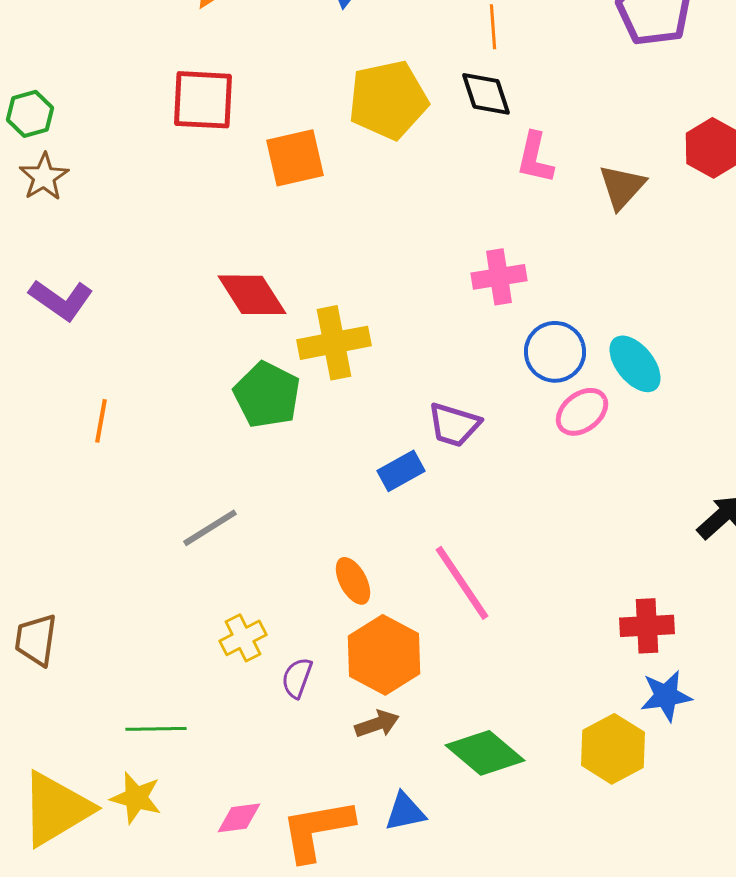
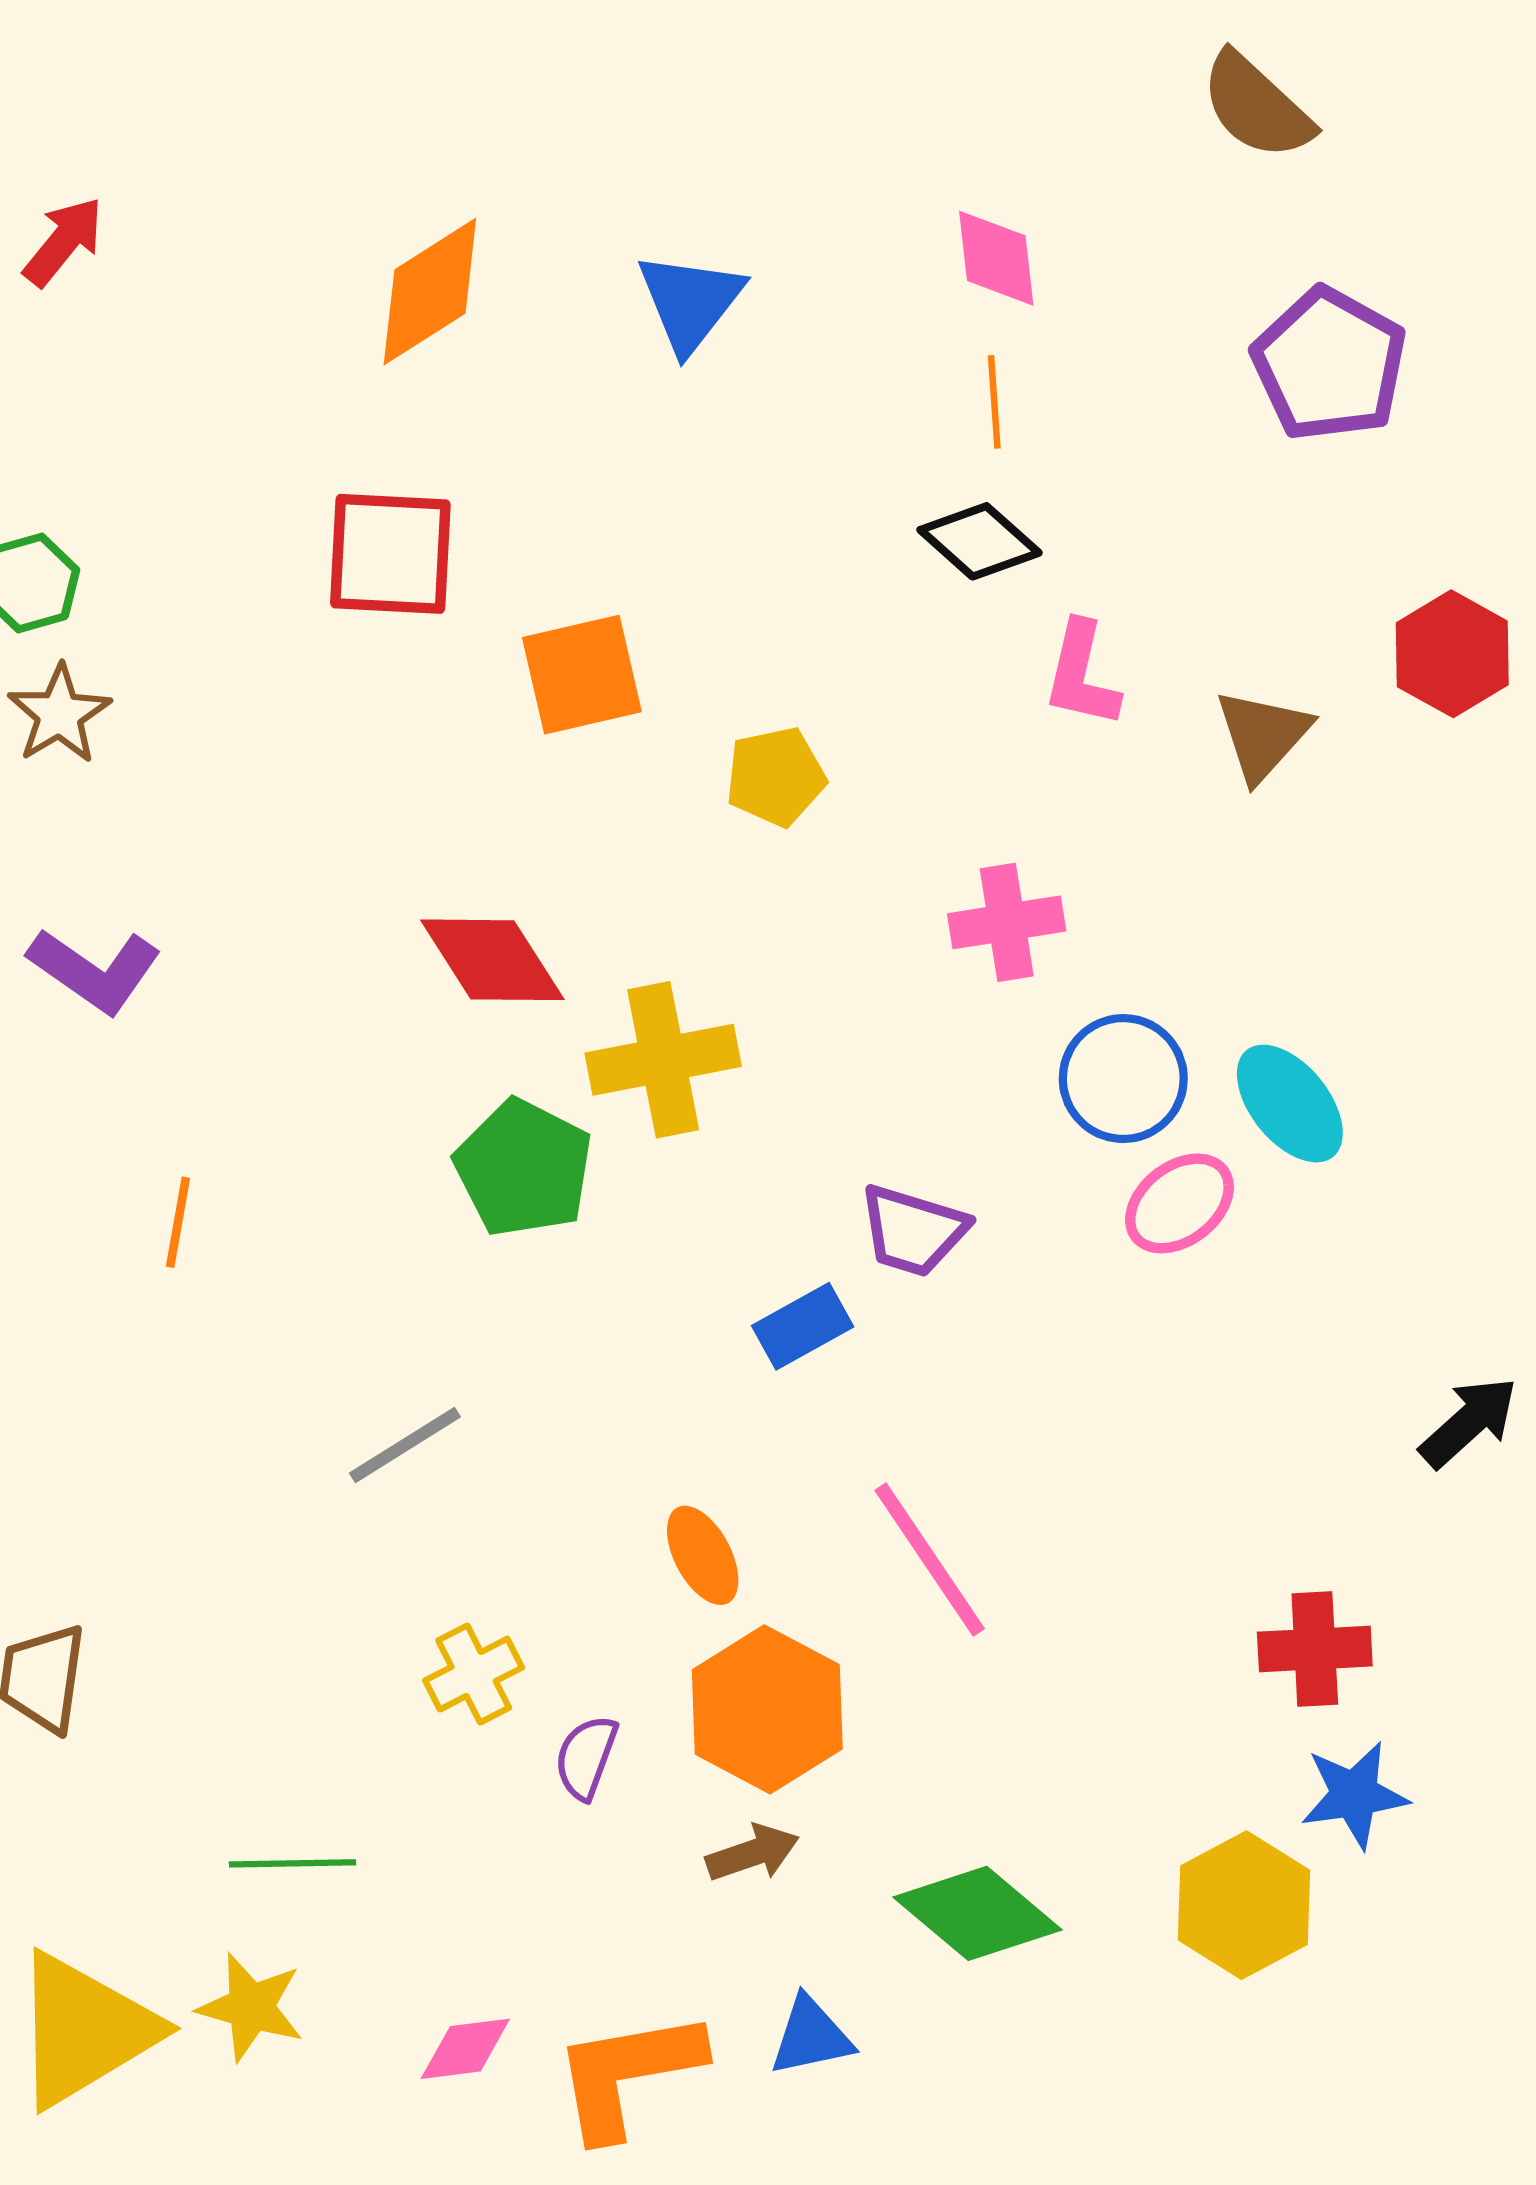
black diamond: (486, 94) -> (980, 541), turned -30
yellow pentagon: (388, 100) -> (776, 777), moved, size x0.6

